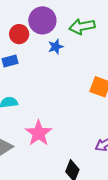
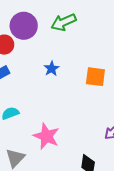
blue star: (56, 47) -> (52, 68), moved

